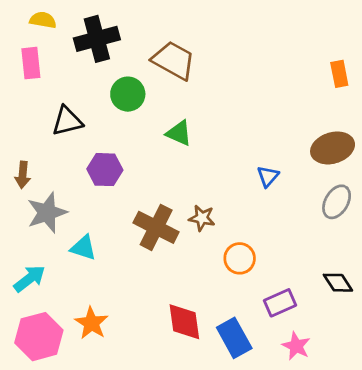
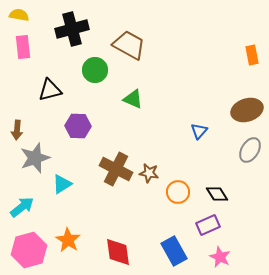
yellow semicircle: (43, 20) -> (19, 15), moved
brown star: (202, 218) -> (149, 173), moved
cyan triangle: (83, 248) -> (62, 184), turned -50
black diamond: (338, 283) -> (217, 194), moved
red diamond: (184, 322) -> (118, 252), moved

